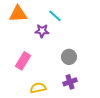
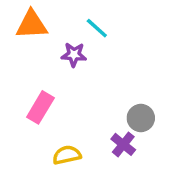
gray circle: (69, 57) -> (141, 118), moved
purple cross: (70, 82) -> (123, 144), turned -32

